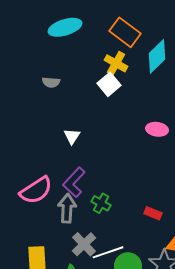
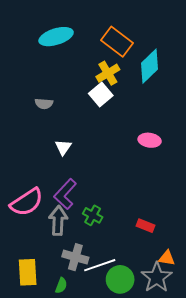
yellow cross: (116, 63) -> (108, 73), turned 30
gray semicircle: (51, 82) -> (44, 104), moved
gray cross: (84, 244) -> (75, 257), turned -30

